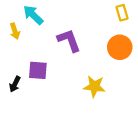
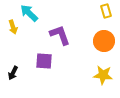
purple square: (38, 70) -> (44, 61), moved
yellow star: (94, 86) -> (103, 75), moved

